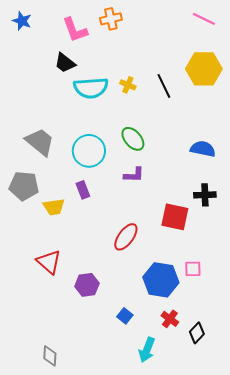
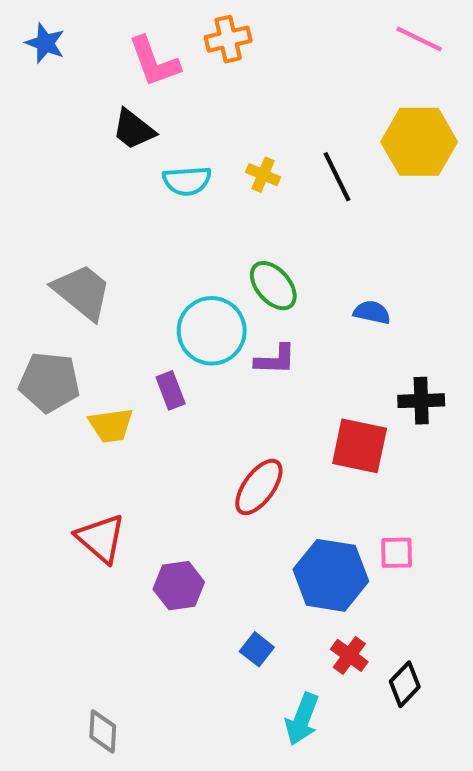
cyan semicircle: (91, 88) -> (187, 181), size x0.7
blue semicircle: (203, 149) -> (372, 312), moved, size x0.7
cyan circle: (89, 151) -> (212, 331), moved

